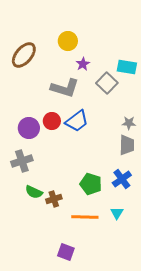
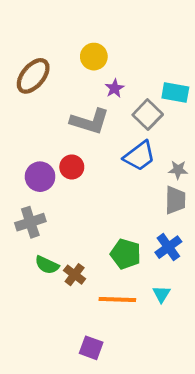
blue trapezoid: (77, 121) -> (139, 156), moved
brown cross: (54, 199) -> (75, 275), turned -35

